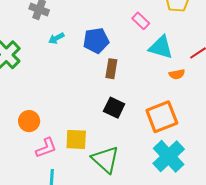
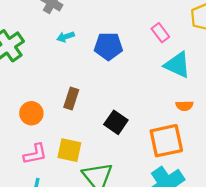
brown rectangle: (111, 69) -> (71, 98), moved
orange semicircle: (177, 74) -> (184, 106), moved
orange circle: (29, 121) -> (31, 113), moved

